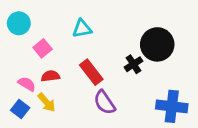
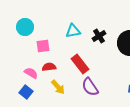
pink square: (43, 48) -> (43, 46), turned 32
black cross: (133, 64) -> (99, 36), moved
yellow arrow: (46, 102) -> (58, 87), moved

